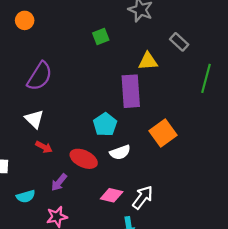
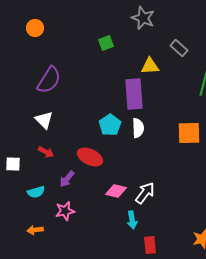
orange square: (163, 133) -> (189, 133), moved, turned 35
red arrow: (44, 147) -> (46, 152), moved
white semicircle: (120, 152) -> (138, 128), moved, turned -72

